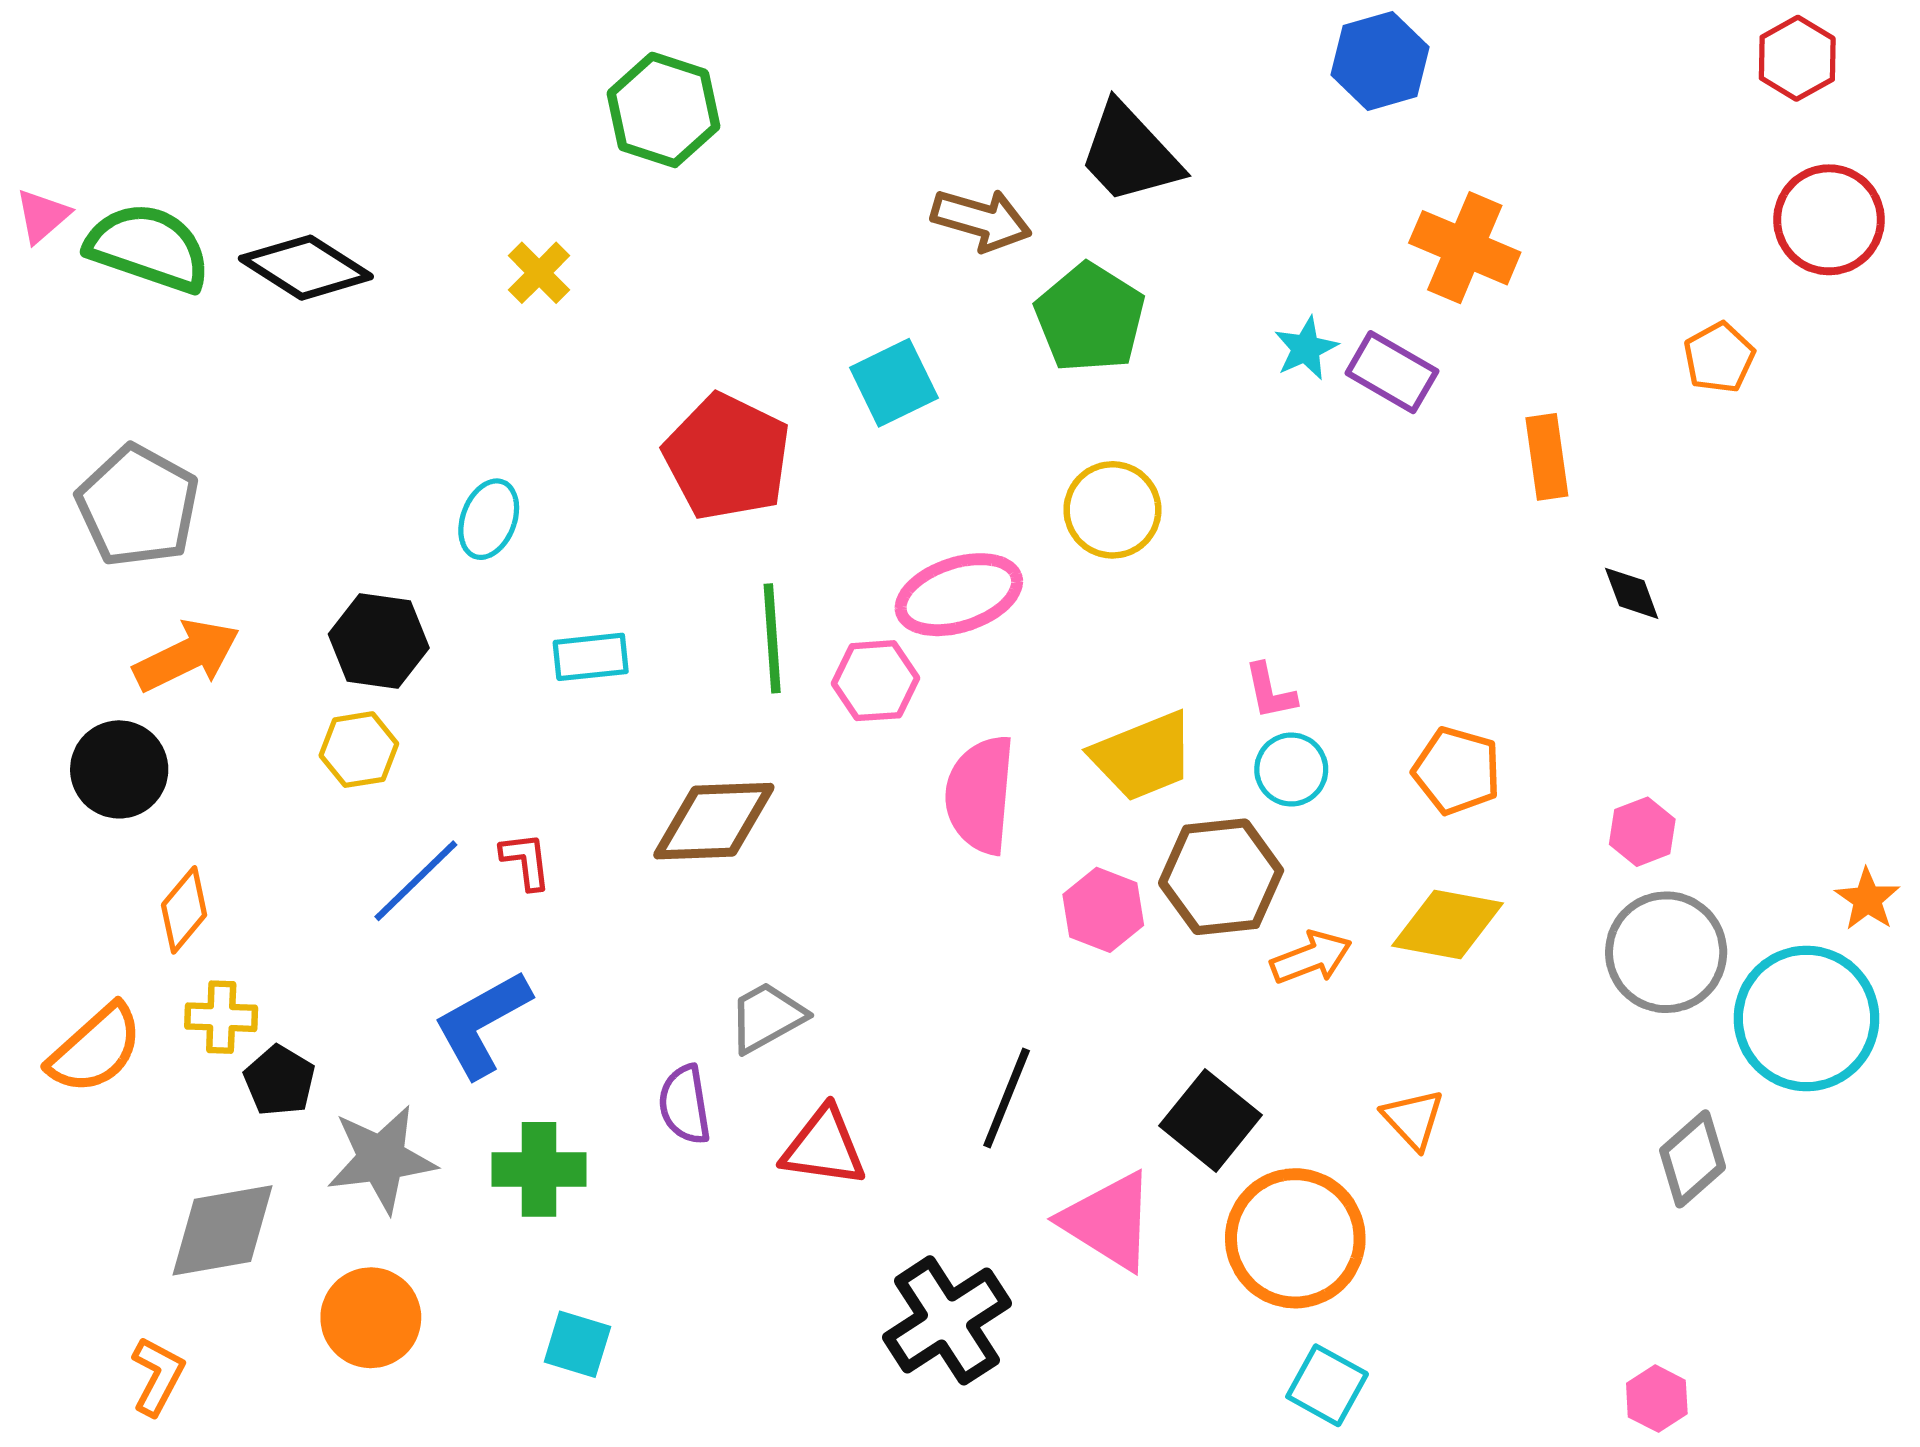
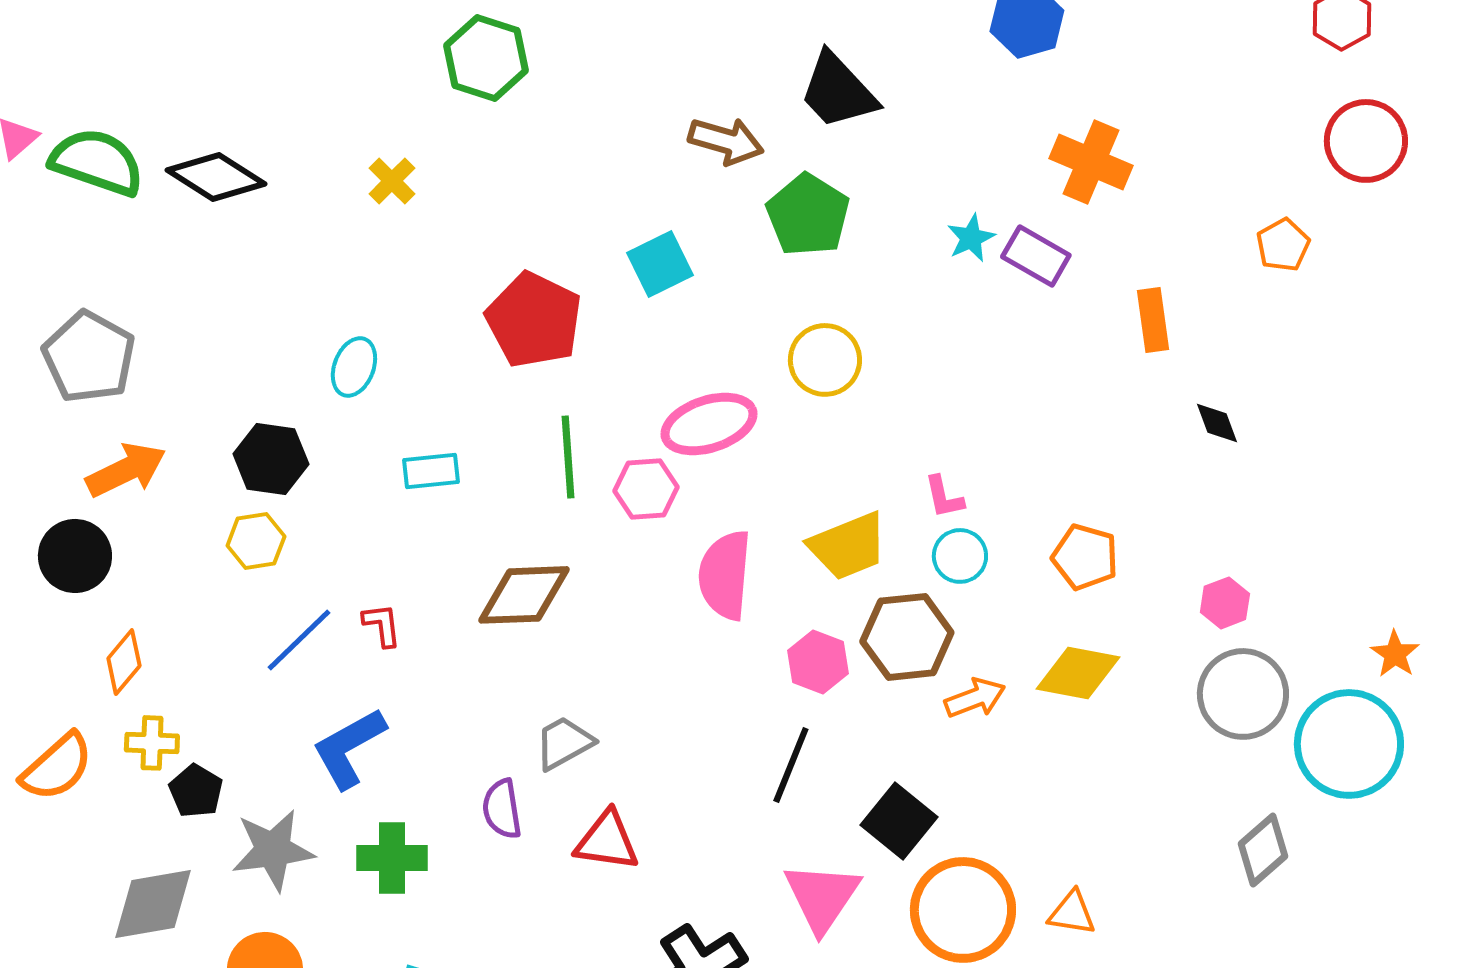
black line: (1007, 1098) -> (791, 765), moved
orange triangle: (1413, 1119) -> (1072, 913), moved, turned -38
pink triangle: (1109, 1221) -> (822, 897), turned 32

